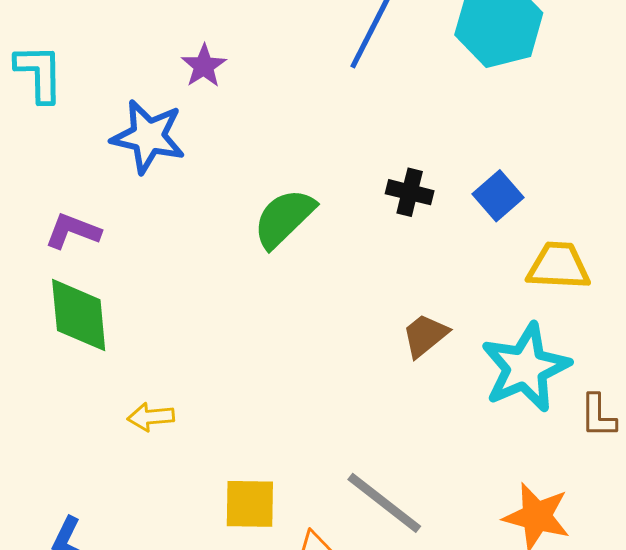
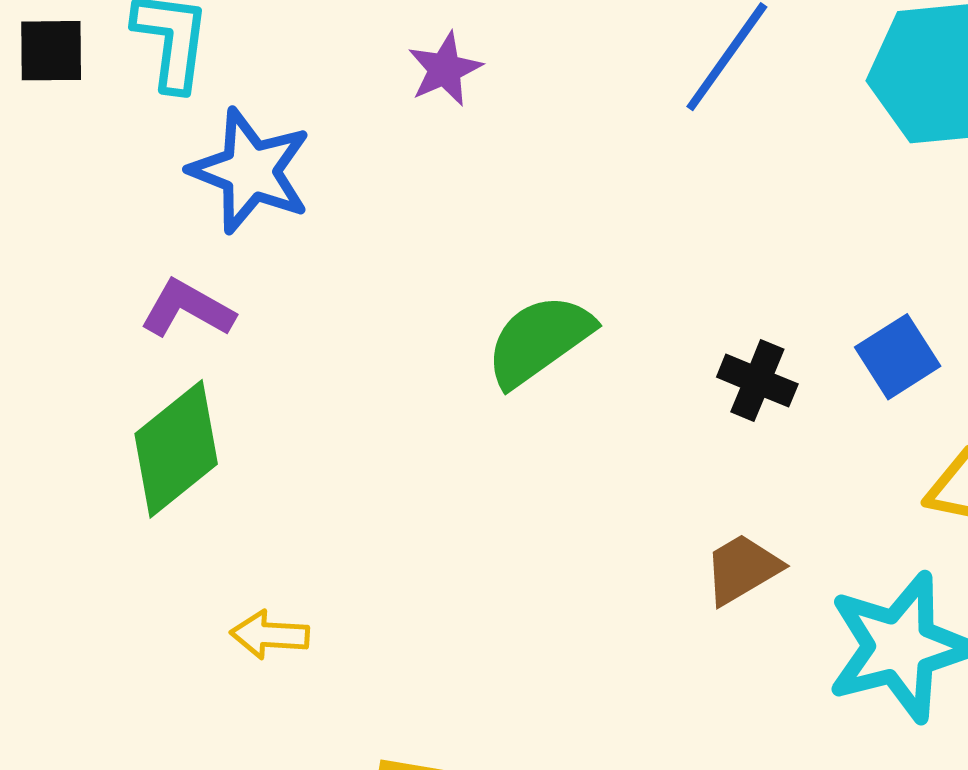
blue star: (148, 136) -> (250, 171), moved
black cross: (410, 192) -> (757, 381), moved
green diamond: (79, 315) -> (176, 449), turned 48

